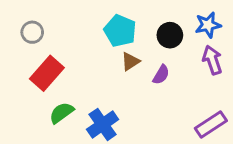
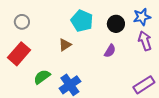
brown triangle: (130, 62) -> (65, 45), moved
red rectangle: (47, 73) -> (19, 54), moved

